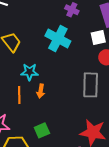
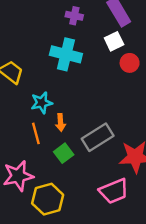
gray rectangle: (91, 85) -> (98, 137), moved, turned 70
green square: (42, 130) -> (64, 153), moved

